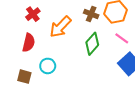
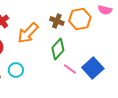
pink line: (122, 38) -> (70, 69), moved

